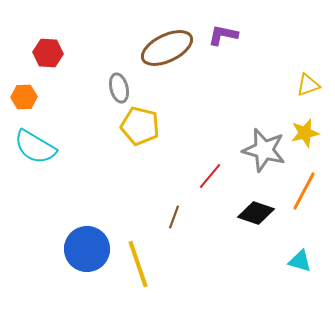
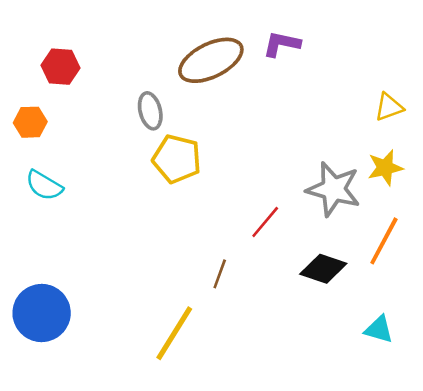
cyan semicircle: (35, 147) -> (44, 185), size x0.7
blue circle: (87, 249) -> (42, 313), moved
yellow line: (138, 264) -> (174, 333), turned 51

